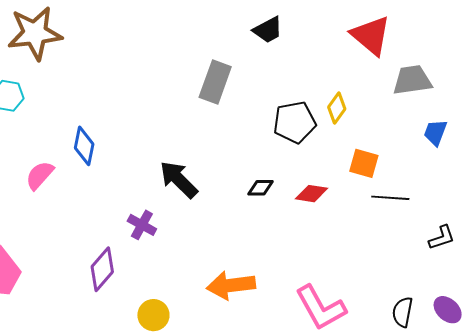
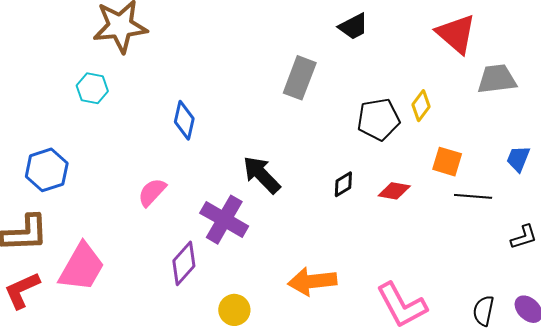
blue trapezoid: (435, 132) -> (518, 159), moved
blue diamond: (84, 146) -> (184, 120), moved
pink semicircle: (40, 175) -> (152, 192), moved
black diamond: (260, 188) -> (343, 184), turned -32
purple cross: (142, 225) -> (224, 220), size x1.6

